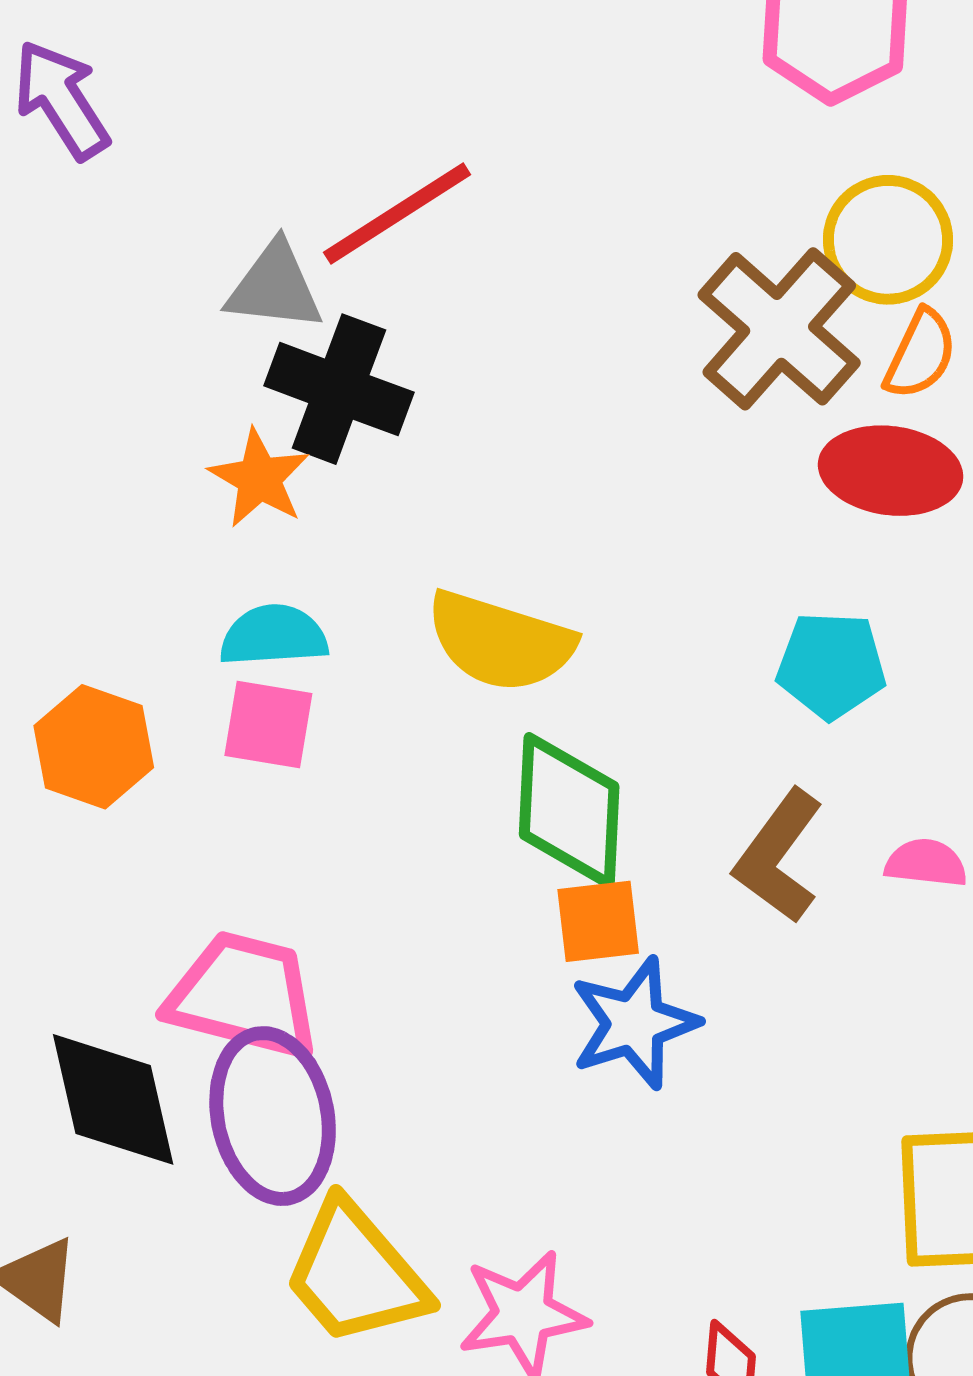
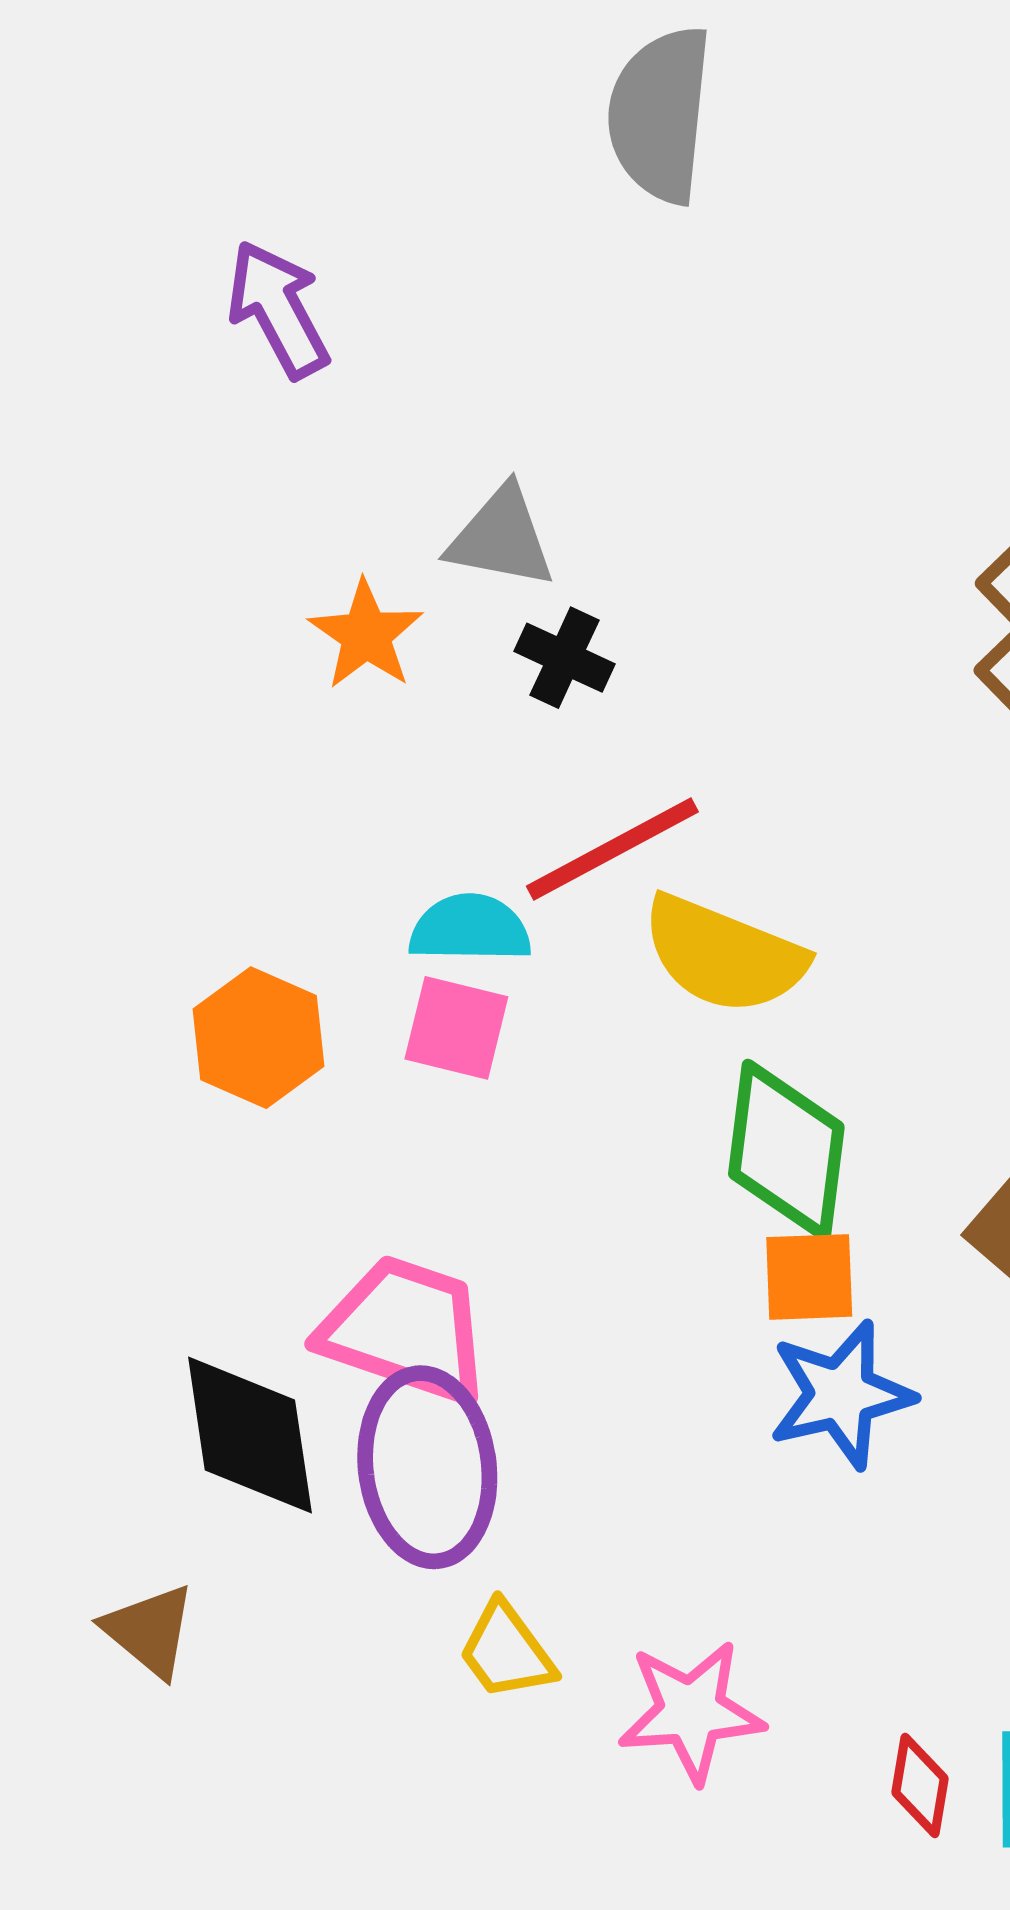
red line: (397, 214) -> (612, 849), moved
black cross: (339, 389) -> (564, 658), size x0.6
orange star: (259, 478) -> (366, 635), moved
yellow trapezoid: (355, 1274) -> (507, 1651), size x0.6

